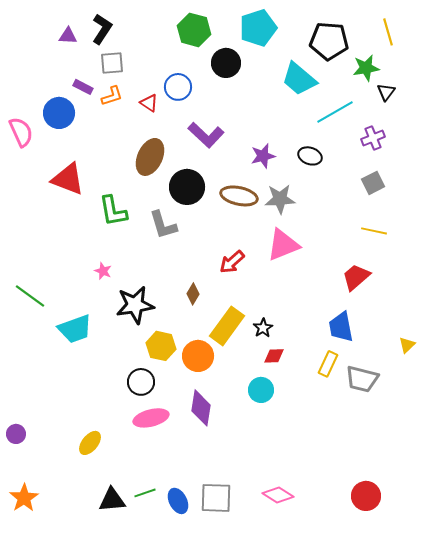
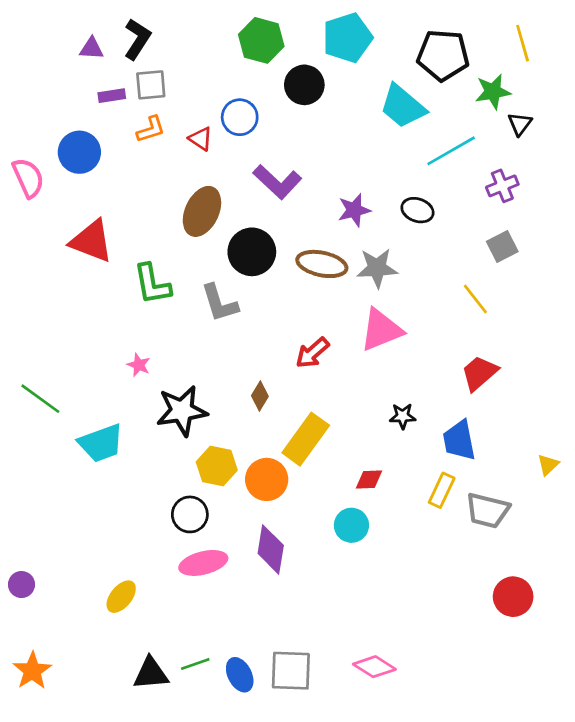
purple rectangle: (83, 87) -> (112, 96), moved, turned -36
yellow line: (374, 231) -> (475, 299), moved, turned 40
black star: (263, 328) -> (403, 416), moved, turned 30
red circle: (366, 496) -> (513, 597), moved

